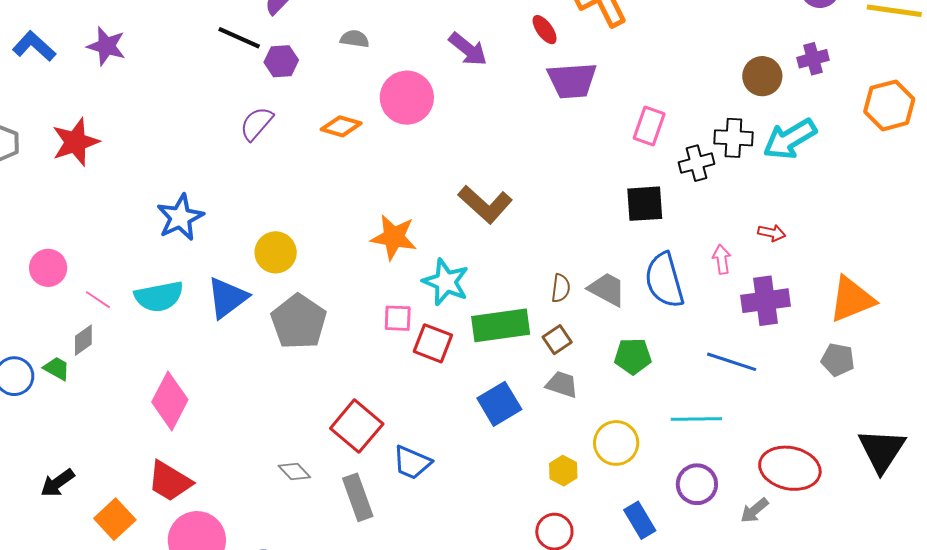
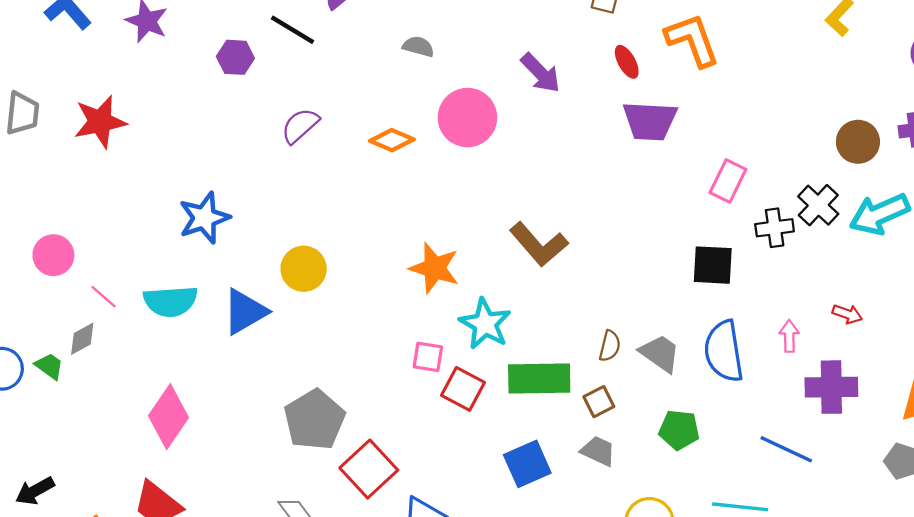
purple hexagon: (281, 61) -> (235, 57), moved
black cross: (733, 138) -> (818, 205), turned 33
gray pentagon: (299, 322) -> (315, 420), moved

